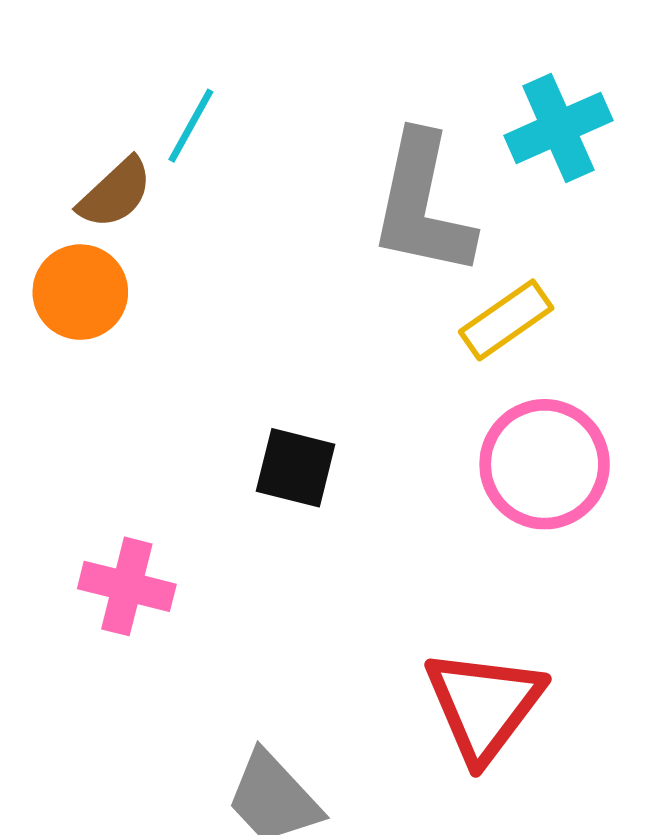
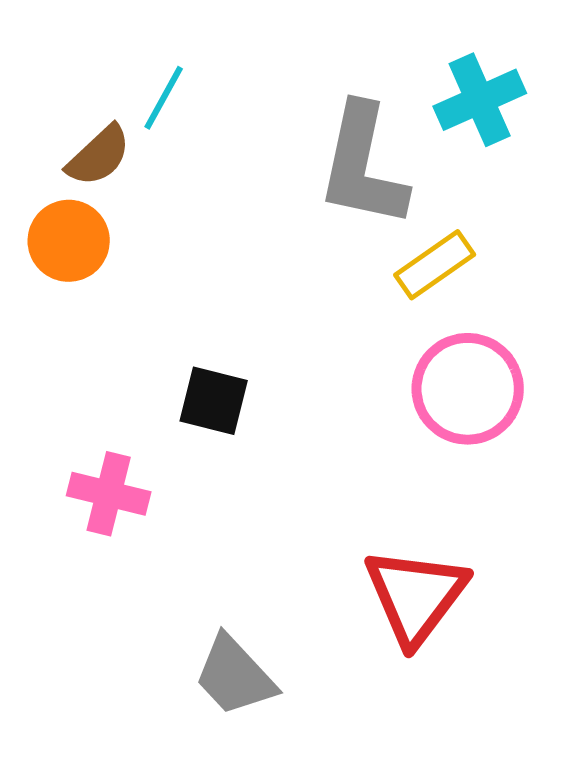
black square: (296, 468) -> (214, 401), moved

